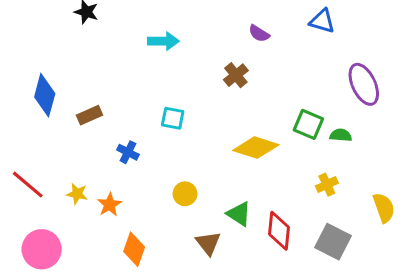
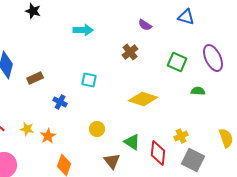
green square: (308, 124) -> (177, 62), moved
yellow cross: (327, 185) -> (181, 136), moved

